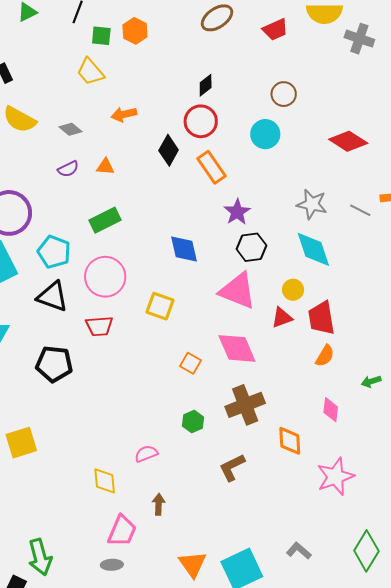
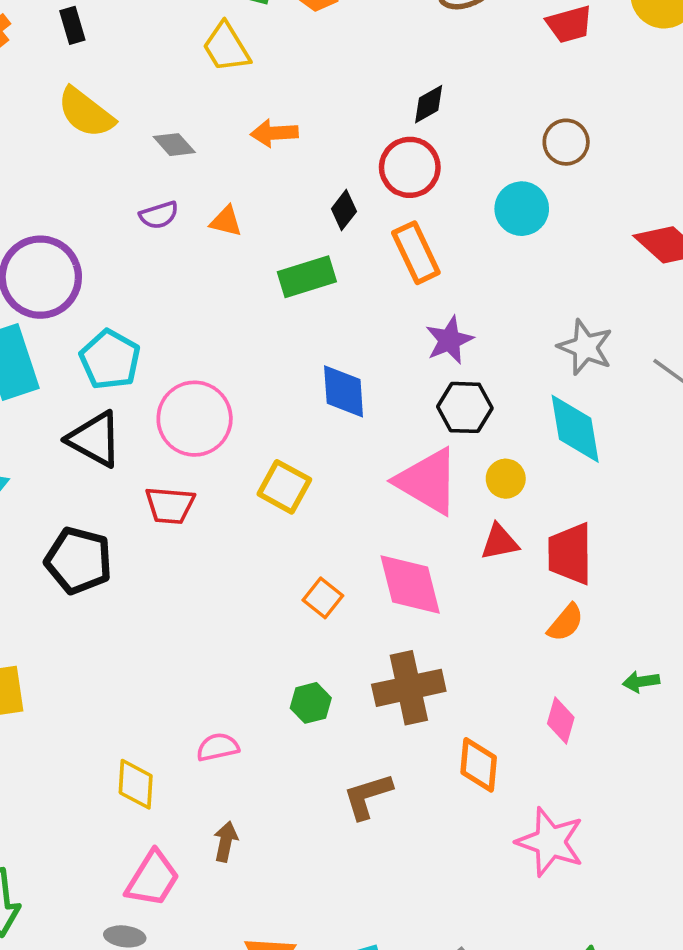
black diamond: (169, 150) -> (344, 210), size x0.7
green rectangle: (105, 220) -> (307, 277), moved
yellow circle: (293, 290) -> (506, 479), moved
pink star: (335, 477) -> (550, 842), turned 30

